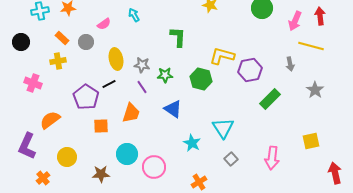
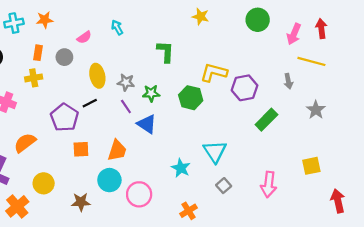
orange rectangle: (62, 38) -> (38, 53), turned 56
blue triangle: (173, 109) -> (147, 124), moved
orange trapezoid: (131, 113) -> (117, 150), moved
orange cross: (43, 178) -> (17, 206), size x1.5

